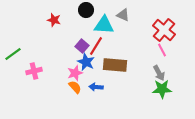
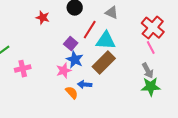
cyan triangle: (104, 25) -> (106, 41), moved
red line: (96, 46) -> (90, 30), moved
brown rectangle: (115, 65) -> (104, 63), turned -50
orange semicircle: (75, 87) -> (72, 93), moved

